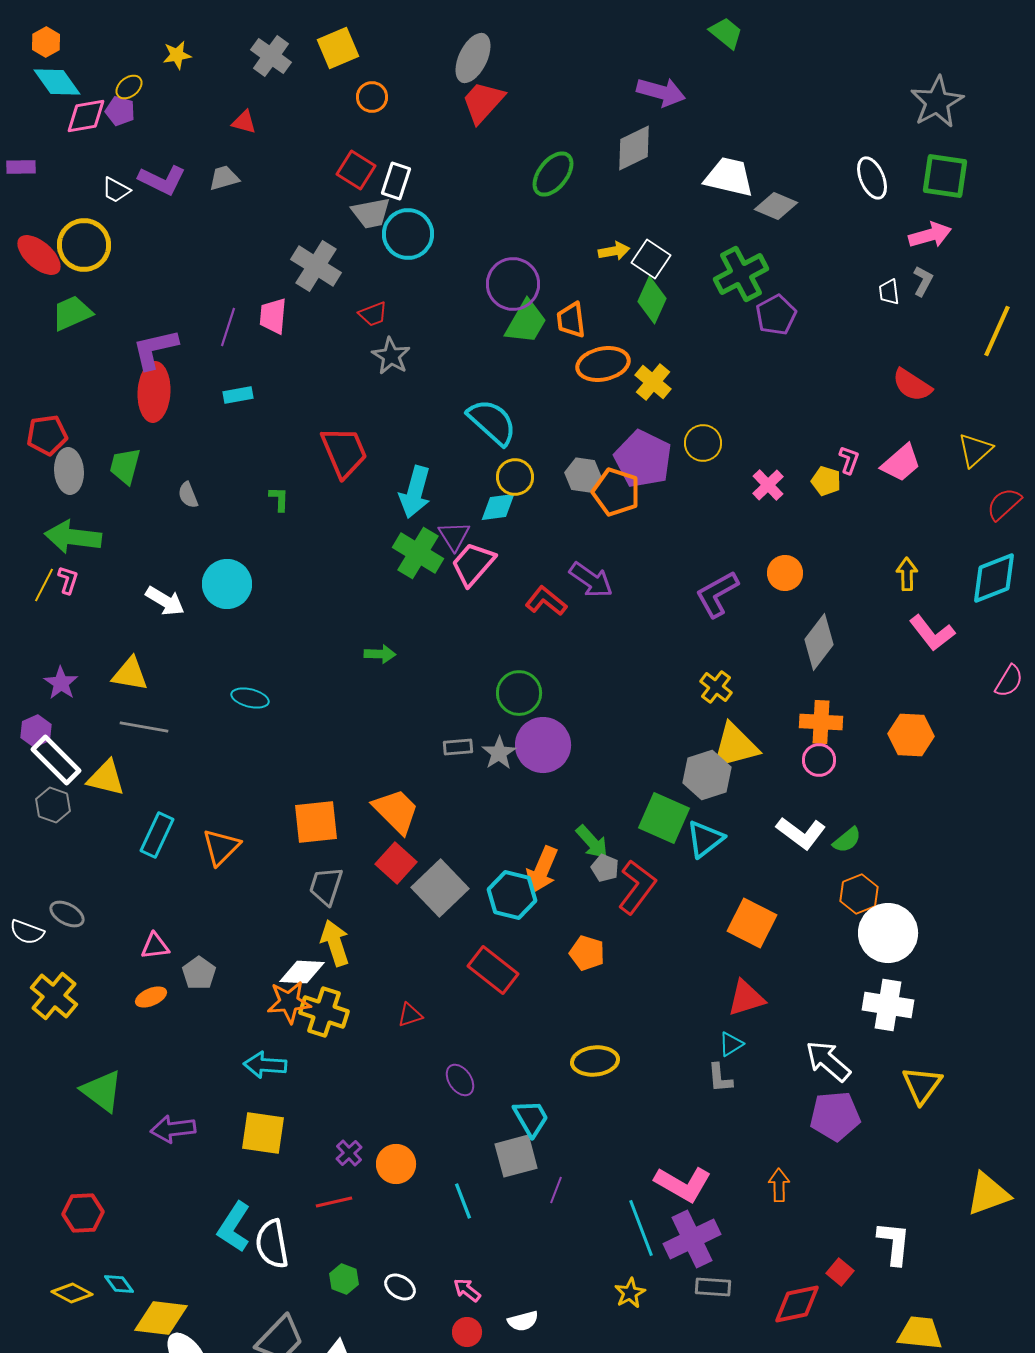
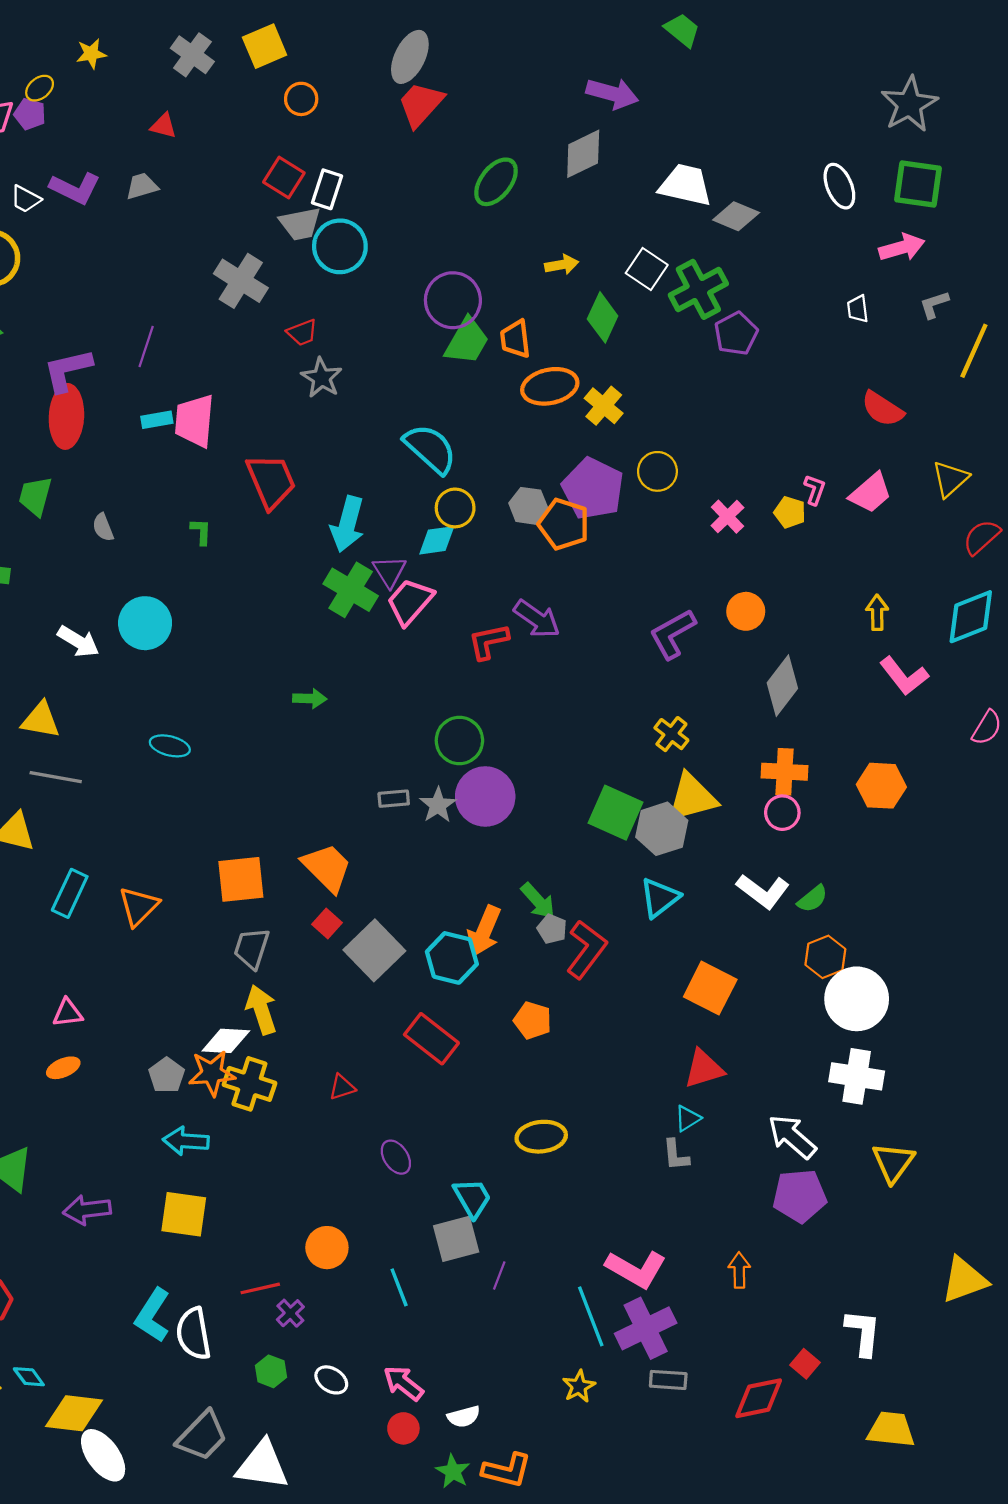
white square: (651, 259) -> (647, 269), moved
gray L-shape: (923, 281) -> (934, 305), moved, turned -136
pink trapezoid: (273, 316) -> (195, 421), moved, size x1.4
red L-shape: (546, 601) -> (488, 641), turned -51
green square: (664, 818) -> (615, 813), moved
red square: (396, 863) -> (327, 924), size x0.7
gray pentagon: (199, 973) -> (167, 1075), moved
purple cross: (349, 1153) -> (290, 1313), moved
pink arrow: (467, 1290) -> (403, 1383), size x1.4

